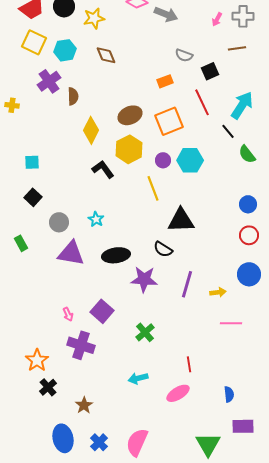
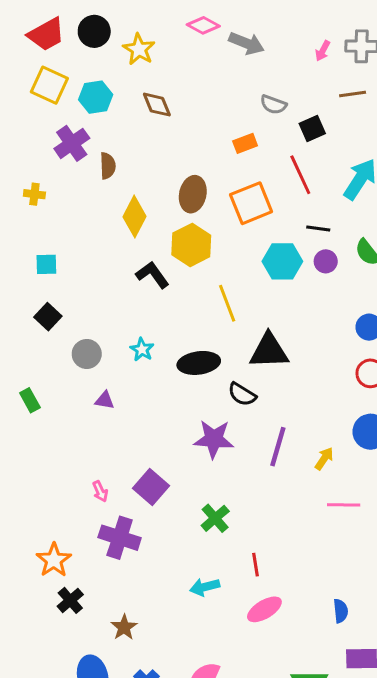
yellow star: (94, 18) -> (139, 49), turned -30
yellow cross: (12, 105) -> (34, 194), moved
brown ellipse: (130, 115) -> (193, 194), turned -55
black line: (228, 131) -> (318, 229), moved, turned -42
purple circle: (163, 160) -> (326, 261), moved
green rectangle: (21, 243) -> (30, 400), moved
purple triangle: (71, 253) -> (105, 400), size x0.5
black ellipse: (116, 255) -> (199, 363), moved
yellow arrow: (218, 292) -> (324, 459), turned -49
red line: (189, 364) -> (255, 565), moved

